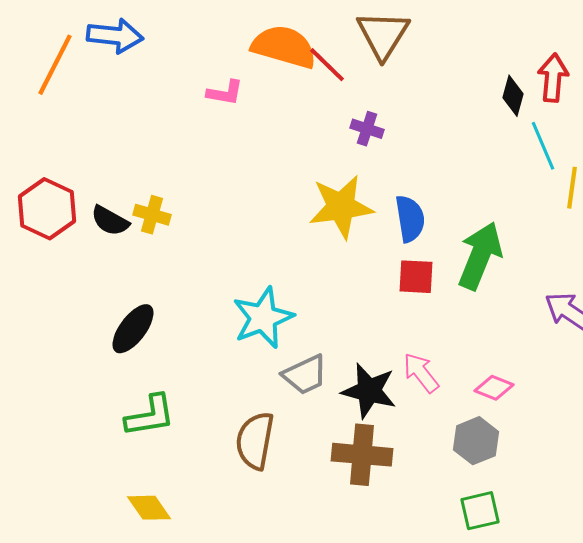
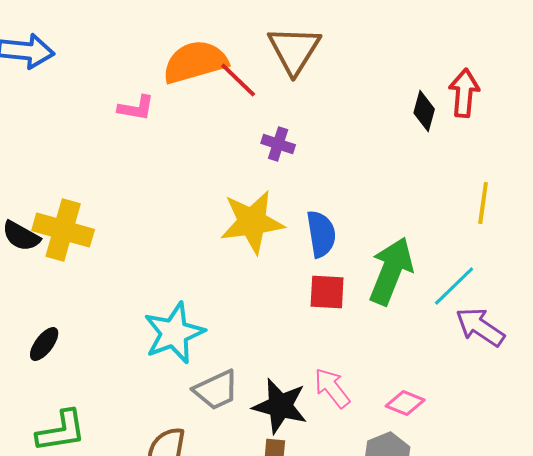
orange semicircle: (284, 47) -> (195, 62), turned -32
cyan line: (543, 146) -> (454, 286), moved, turned 69
yellow cross: (152, 215) -> (63, 230), size x1.6
black ellipse: (133, 329) -> (44, 344), size x0.7

